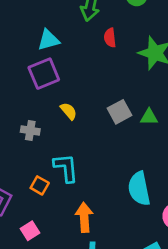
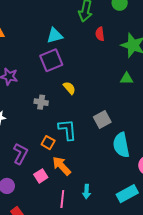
gray square: (119, 112) -> (102, 119), moved
green triangle: (149, 117) -> (127, 79), moved
orange arrow: (84, 217) -> (62, 166), moved, turned -40

